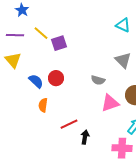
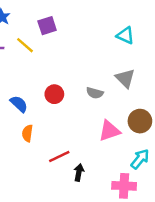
purple square: (59, 43) -> (47, 26), moved
red circle: (56, 78) -> (54, 94), moved
gray semicircle: (98, 80) -> (95, 93), moved

